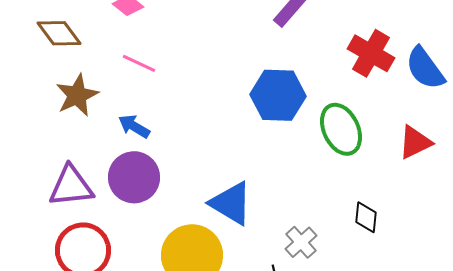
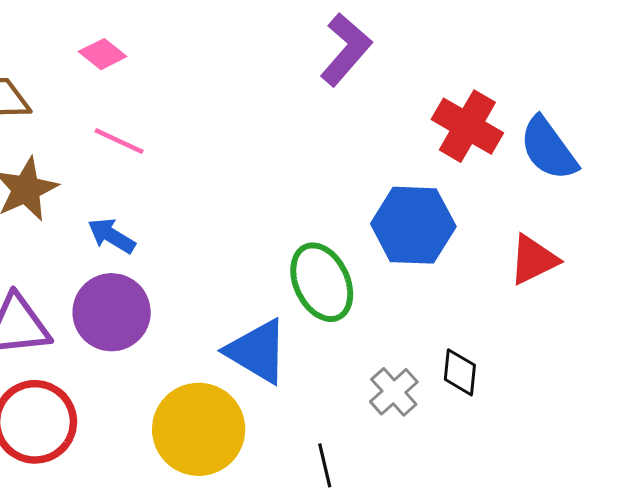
blue hexagon: (278, 95) -> (413, 225), moved
green ellipse: (341, 129) -> (322, 282), moved
gray cross: (301, 242) -> (394, 392), moved

